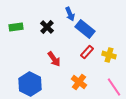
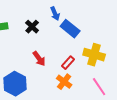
red rectangle: (87, 52) -> (68, 63), moved
yellow cross: (109, 55) -> (94, 55), size x1.5

